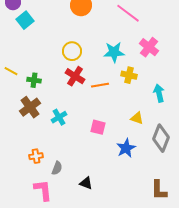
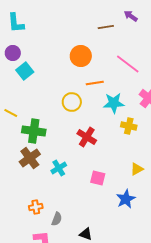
yellow line: (11, 71) -> (11, 113), moved
red cross: (75, 76) -> (87, 137), moved
green cross: (34, 80) -> (34, 131), size x1.6
orange line: (100, 85) -> (95, 83), moved
yellow triangle: (137, 118) -> (137, 169), turned -48

